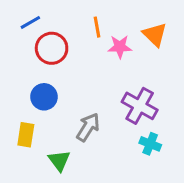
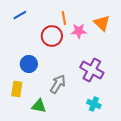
red circle: (52, 48) -> (52, 36), moved
cyan cross: (150, 144) -> (94, 104), moved
green triangle: (59, 161) -> (39, 106), turned -42

